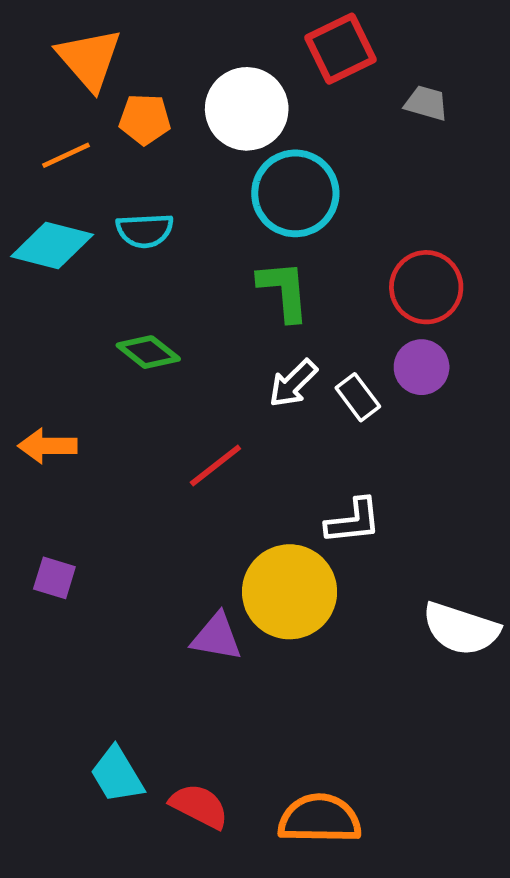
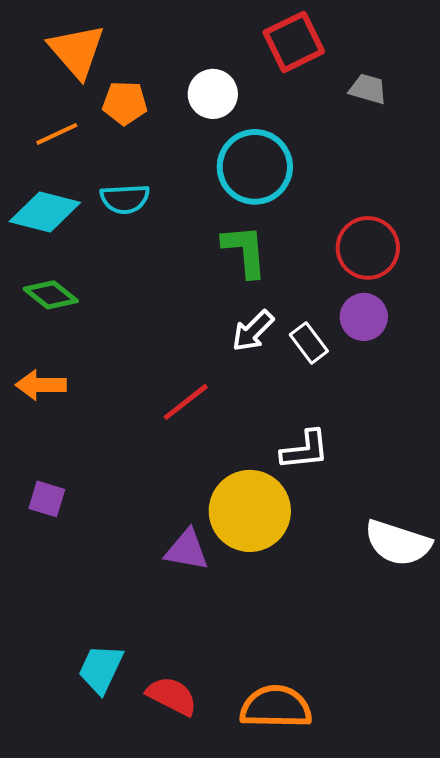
white circle: (247, 109) -> (213, 94), size x0.7
green diamond: (148, 352) -> (51, 295), moved
cyan trapezoid: (117, 775) -> (101, 669), turned 56

